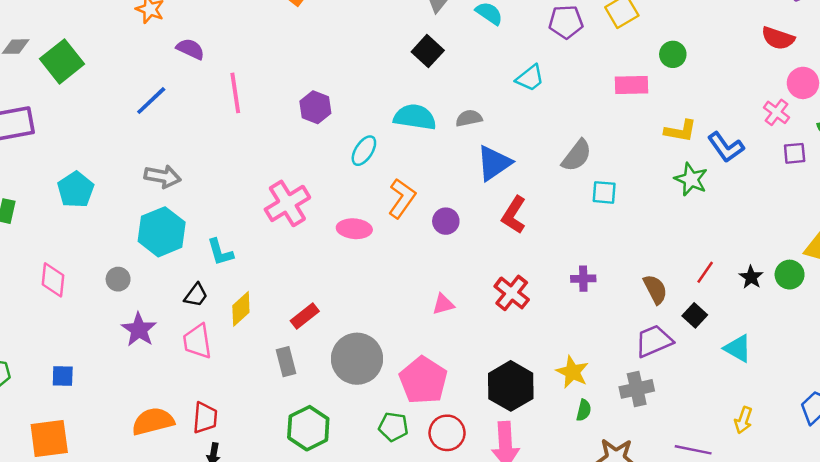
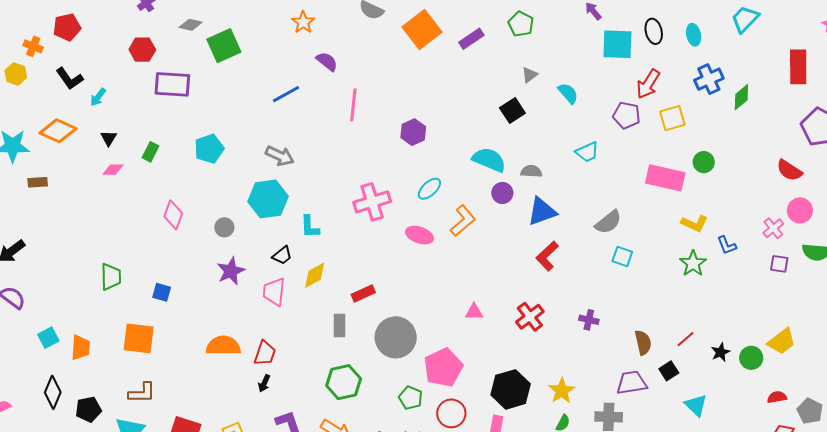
pink rectangle: (631, 85) -> (665, 178), size x1.4
blue L-shape: (726, 147) -> (727, 245), size x0.7
cyan ellipse: (364, 151) -> (429, 189), moved
purple circle: (446, 221) -> (502, 193), moved

